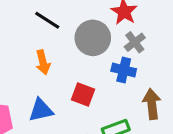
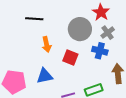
black line: (47, 20) -> (34, 19), moved, turned -30
red square: (83, 95) -> (70, 58), moved

